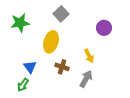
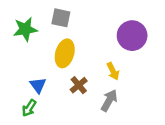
gray square: (61, 14) -> (61, 18), moved, turned -35
purple circle: (104, 28) -> (132, 36), size x1.5
brown cross: (62, 67) -> (79, 85), turned 32

